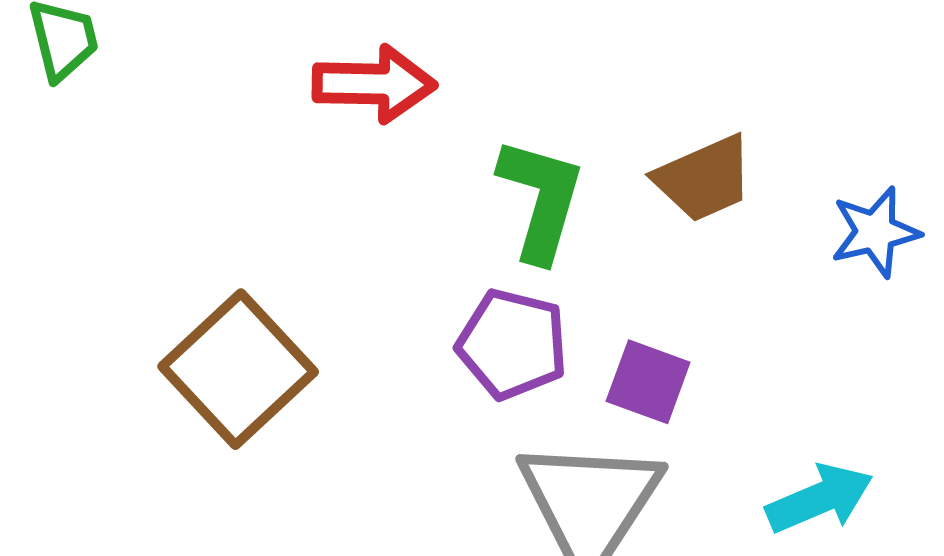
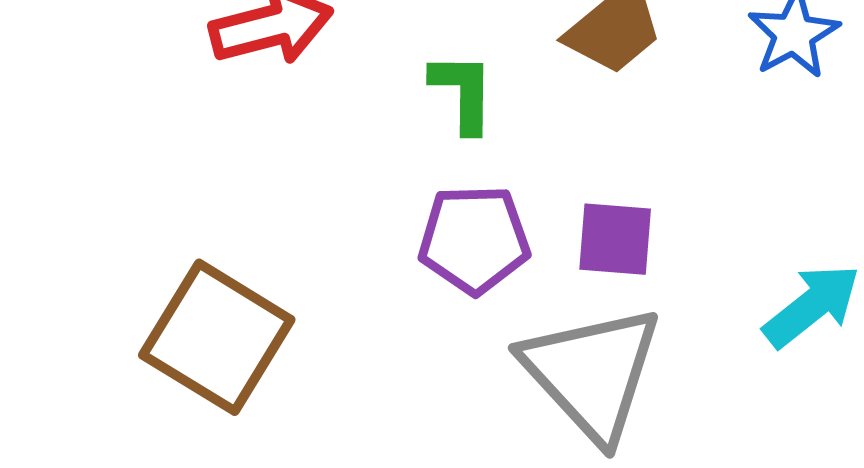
green L-shape: (541, 199) -> (463, 92), size x0.7

